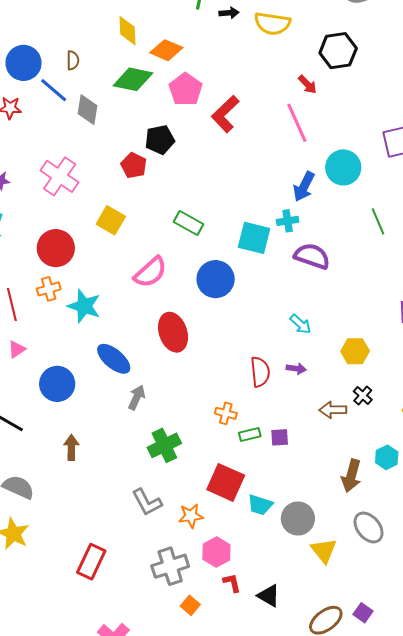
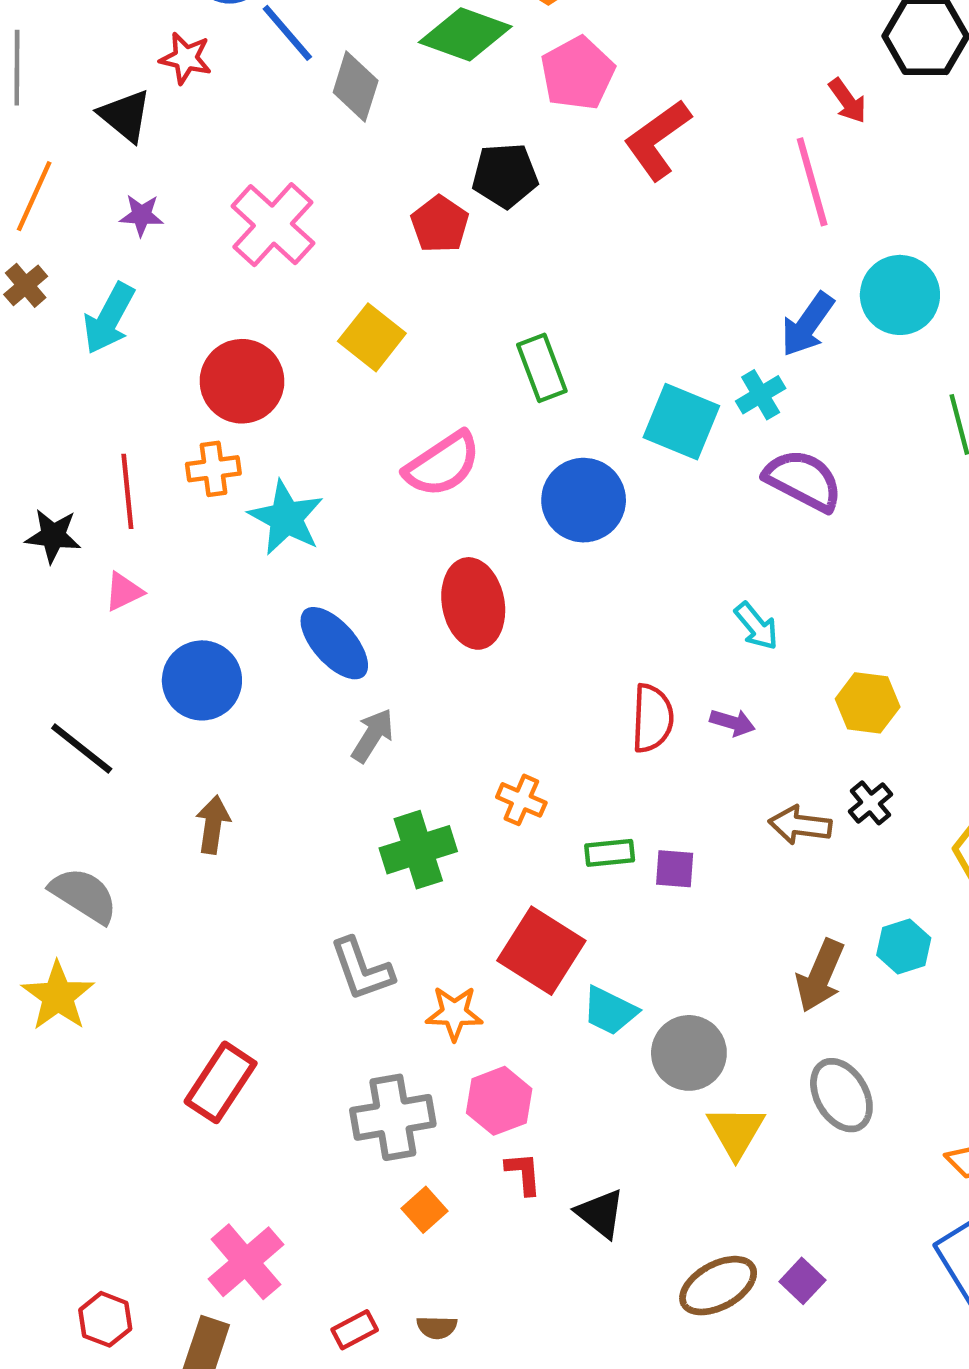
cyan cross: (288, 221) -> (761, 395), turned -30
green rectangle: (188, 223) -> (542, 368), turned 32
orange cross: (226, 413) -> (521, 800), moved

